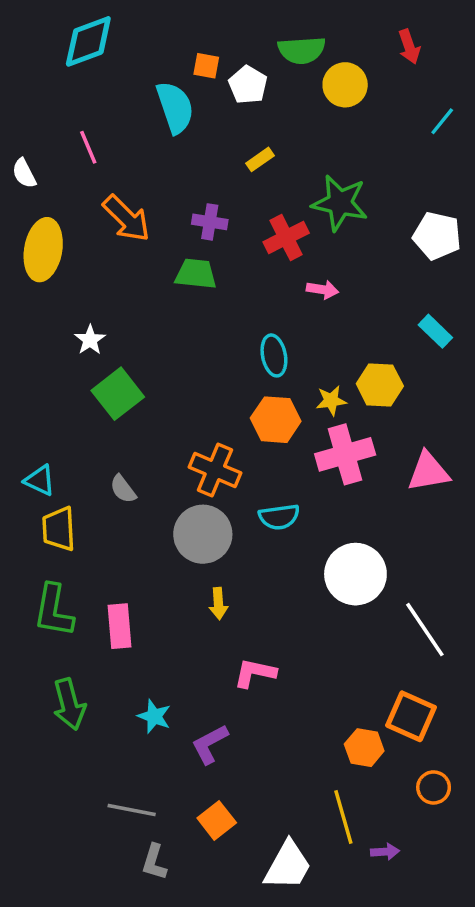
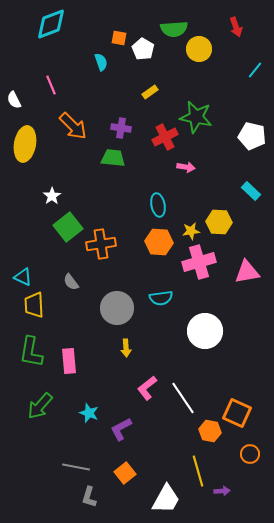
cyan semicircle: (175, 107) -> (101, 62), size x0.6
orange cross: (215, 470) -> (101, 244), moved, turned -32
white line: (425, 630) -> (183, 398), moved
pink L-shape: (255, 673) -> (147, 388), turned -50
green arrow: (69, 704) -> (40, 406), turned 56

